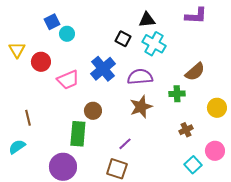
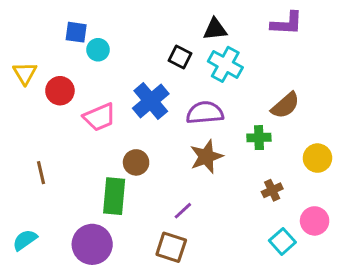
blue square: (52, 22) -> (76, 32), turned 35
cyan semicircle: (17, 147) -> (25, 240), moved

